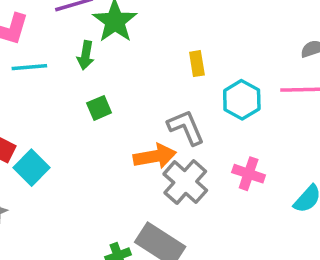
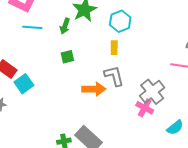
yellow rectangle: (197, 64) -> (114, 48), moved
cyan hexagon: (242, 100) -> (120, 21), moved
gray cross: (185, 182) -> (152, 92), moved

